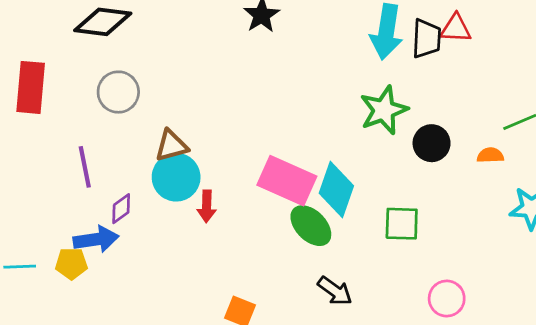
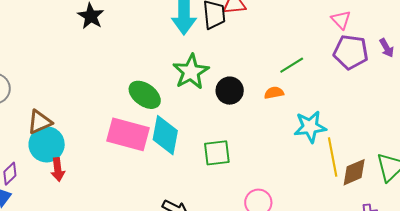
red arrow: (207, 206) -> (58, 169), moved
green ellipse: (311, 226) -> (145, 95), moved

